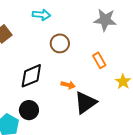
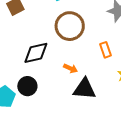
brown circle: (60, 43) -> (70, 26), size x1.5
black triangle: (86, 103) -> (84, 89), turned 30

